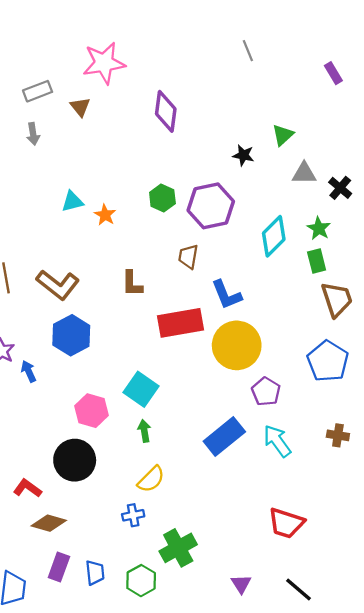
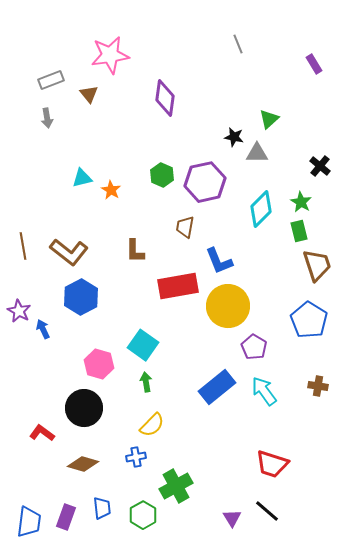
gray triangle: (304, 173) -> (257, 153), moved
brown diamond: (49, 523) -> (83, 464), moved
purple rectangle: (59, 567) -> (66, 517), moved
black line: (299, 590) -> (267, 511), moved

